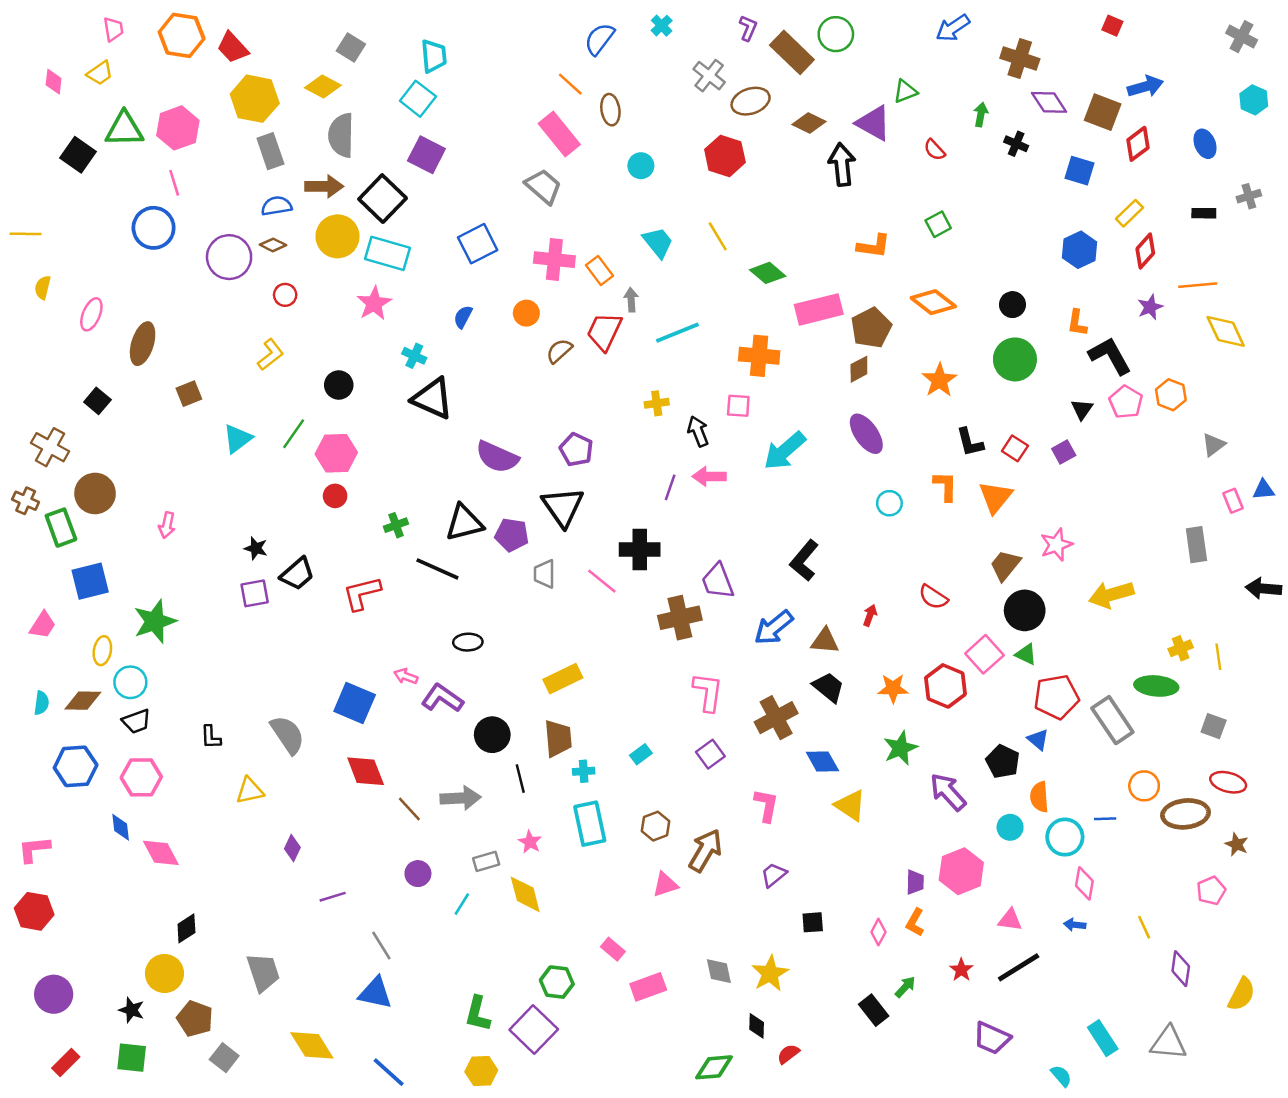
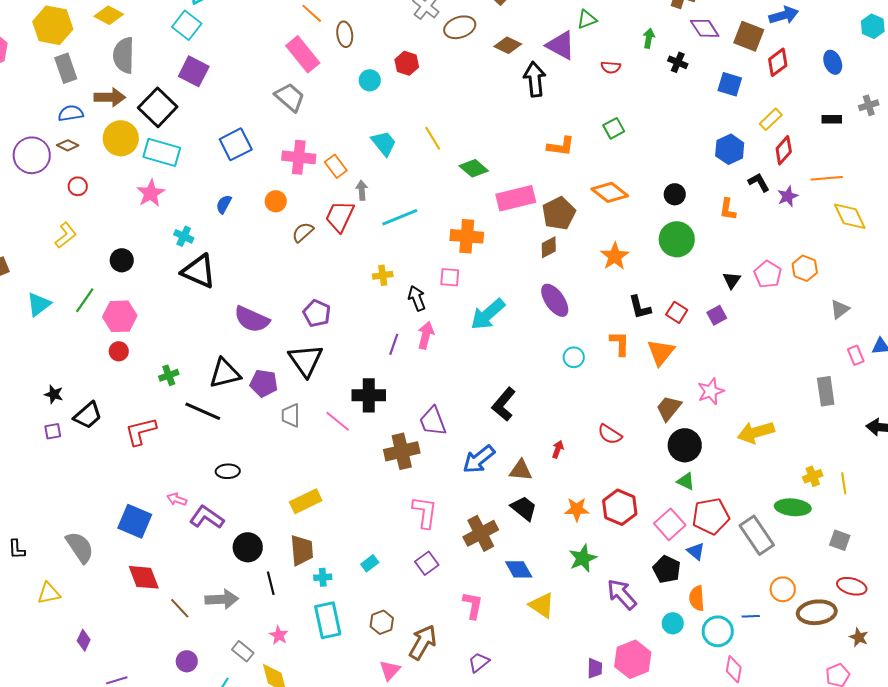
red semicircle: (935, 150) -> (611, 67), turned -42
red hexagon: (725, 156) -> (407, 63), moved, size x0.7
black L-shape: (1110, 356) -> (759, 182), moved, size x0.6
pink arrow: (709, 476) -> (426, 335), turned 104
purple square: (255, 593) -> (53, 431), size x0.7
pink square: (984, 654) -> (670, 524), moved
gray rectangle: (486, 861) -> (243, 651), turned 55
pink triangle: (665, 885) -> (390, 670), turned -30

